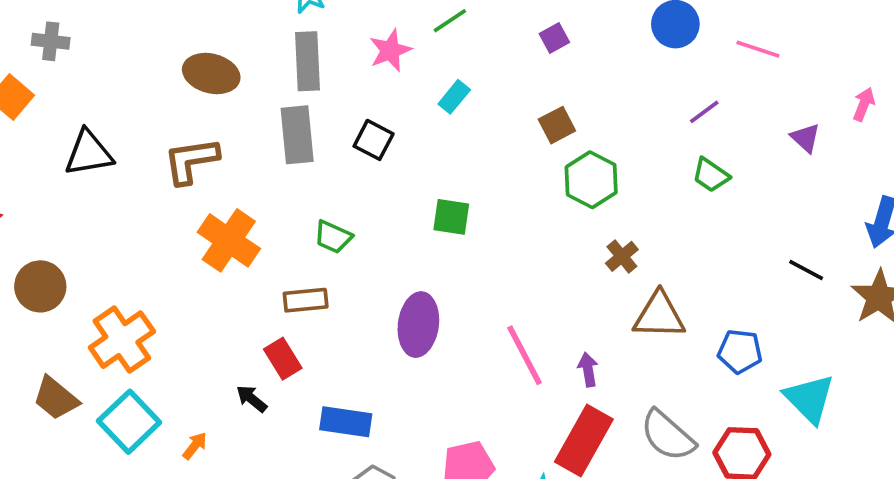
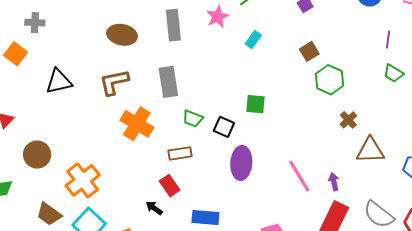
purple line: (704, 112) -> (388, 40), turned -42
gray rectangle: (297, 135) -> (168, 82), moved
black square: (374, 140) -> (224, 127), moved

